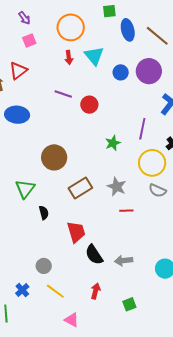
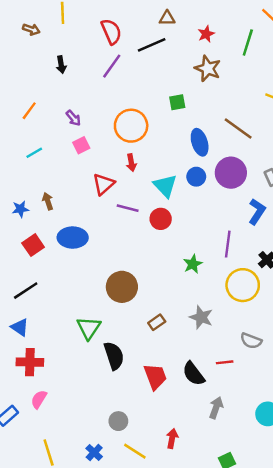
blue ellipse: (128, 30) -> (200, 142), moved
cyan triangle: (94, 56) -> (165, 186), moved
red triangle: (18, 71) -> (104, 184), moved
brown rectangle: (80, 188) -> (157, 322), size x0.6
gray semicircle: (157, 190) -> (251, 341), moved
red line: (126, 211) -> (225, 362), moved
black semicircle: (44, 213) -> (114, 356), size x1.6
black semicircle: (94, 255) -> (194, 374), moved
gray arrow: (124, 261) -> (216, 408), turned 120
red arrow: (96, 291) -> (172, 439), moved

